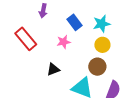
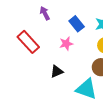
purple arrow: (43, 11) -> (45, 13), turned 144

